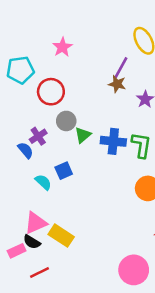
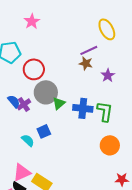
pink star: (62, 47) -> (32, 21), moved
purple line: (121, 67) -> (89, 50), turned 36
gray circle: (66, 121) -> (46, 92), size x1.5
blue semicircle: (25, 150) -> (14, 101), moved

